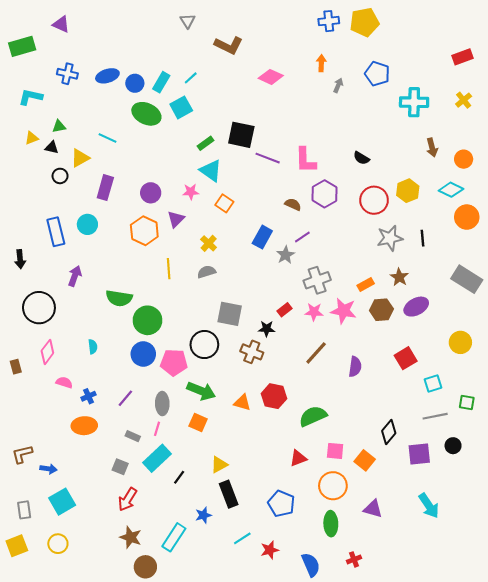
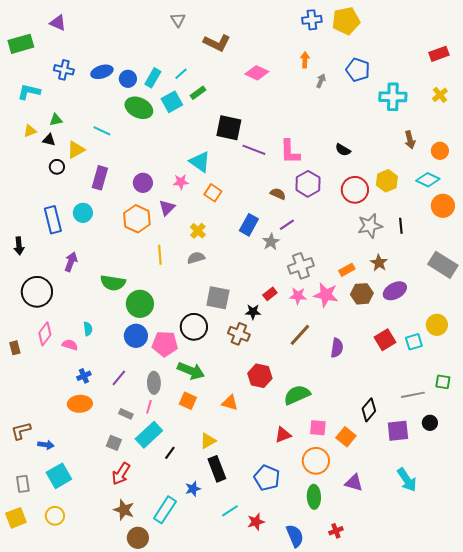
green rectangle: (205, 143) -> (198, 93), moved
pink semicircle: (64, 382) -> (70, 345), moved
cyan square: (433, 384) -> (414, 342), moved
orange triangle: (242, 402) -> (230, 403), moved

